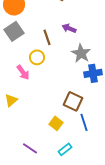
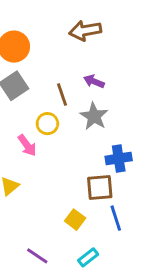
gray star: (81, 53) -> (94, 116), moved
blue cross: (93, 73) -> (119, 158), moved
brown square: (73, 101) -> (100, 188), turned -30

